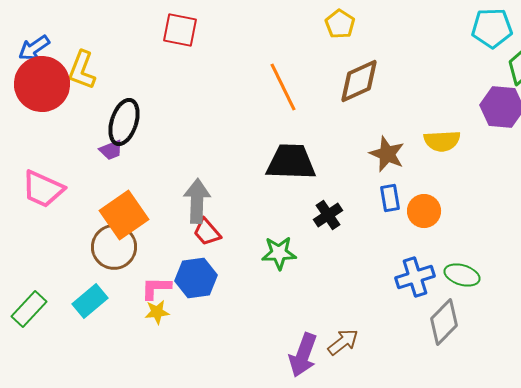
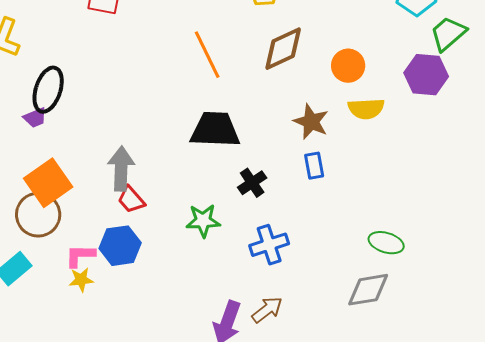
orange circle: (424, 211) -> (348, 66), moved
blue cross: (415, 277) -> (269, 245), moved
gray diamond: (444, 322) -> (368, 290), turned 36

